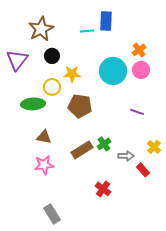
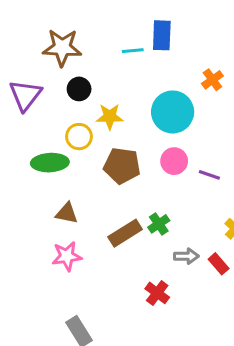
brown star: (41, 29) -> (62, 48), turned 30
pink circle: (141, 70) -> (174, 161), moved
gray arrow: (126, 156) -> (186, 256), moved

